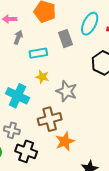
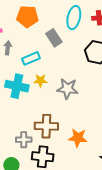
cyan cross: (17, 96) -> (17, 86), moved
brown cross: (50, 119) -> (46, 126), moved, turned 30
orange star: (65, 141) -> (78, 138), turned -30

